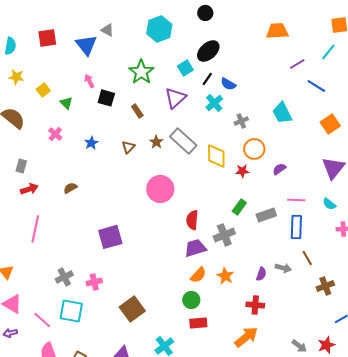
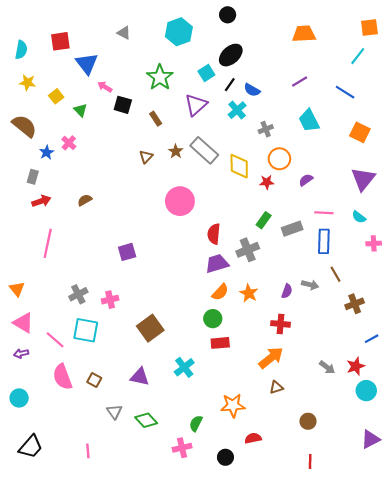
blue triangle: (86, 45) -> (87, 64), moved
purple line: (297, 64) -> (300, 82), moved
pink arrow: (89, 81) -> (105, 87), turned -32
orange square: (330, 124) -> (360, 132), turned -30
blue star: (91, 143) -> (47, 152), moved
purple square: (110, 237) -> (127, 252), size x0.7

